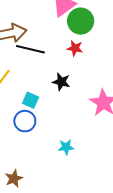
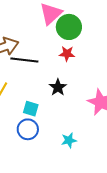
black star: (61, 82) -> (58, 87), turned 30
cyan star: (66, 147) -> (69, 140), moved

